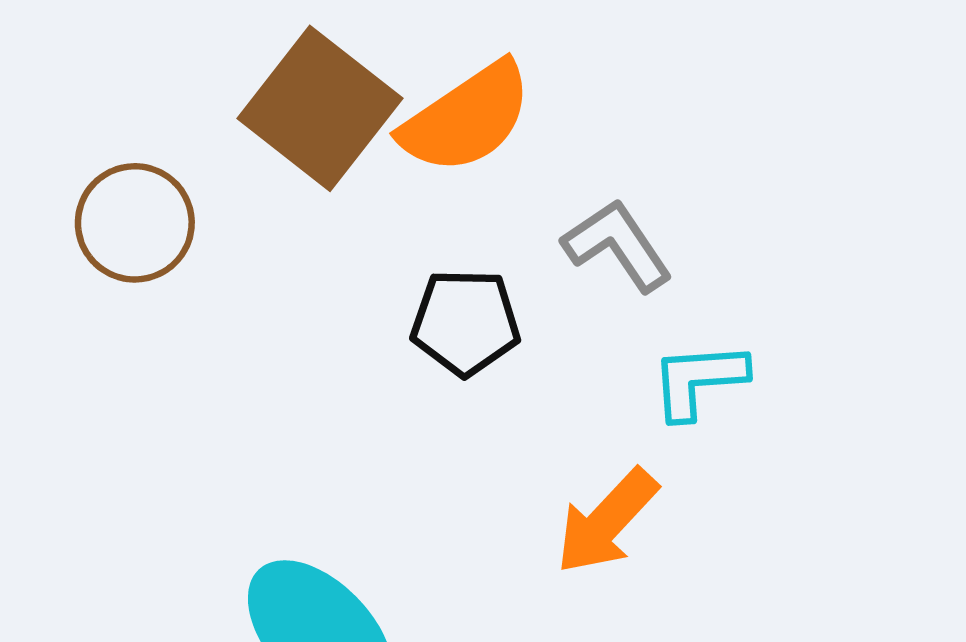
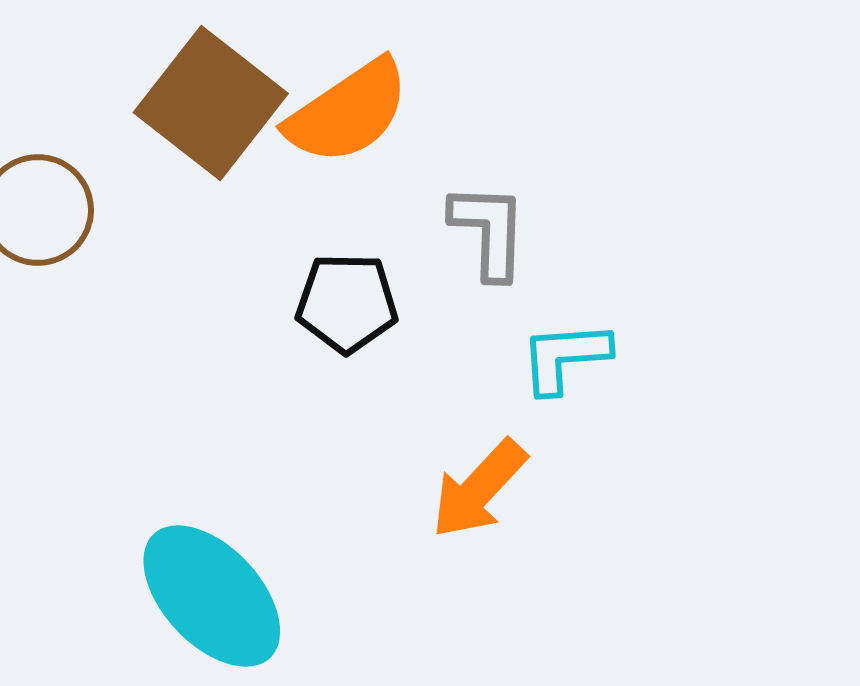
gray L-shape: (617, 245) -> (489, 231), turned 36

